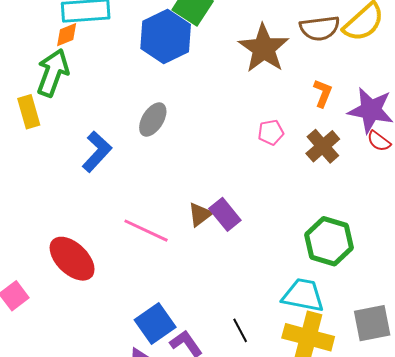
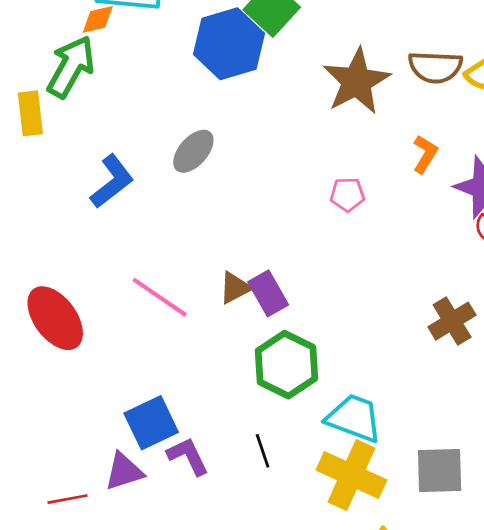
brown cross: (323, 146) -> (452, 321), moved
green hexagon: (329, 241) -> (286, 365), moved

